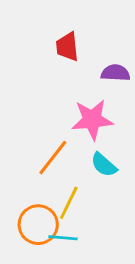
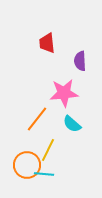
purple semicircle: (116, 73) -> (80, 61), turned -96

